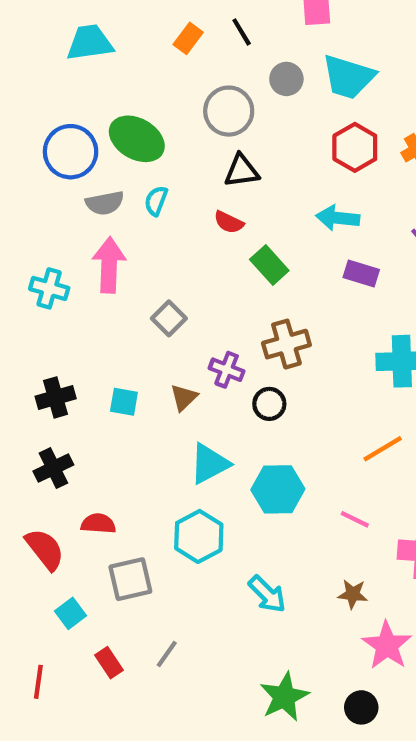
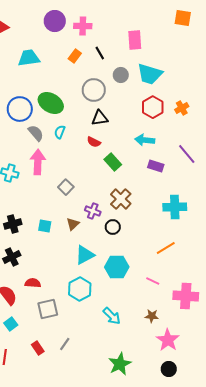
gray semicircle: (105, 203) -> (36, 133), turned -120
brown cross: (286, 344) -> (121, 199), turned -30
cyan square: (71, 613) -> (11, 324), moved
black circle: (361, 707) -> (169, 369), moved

